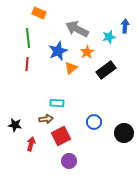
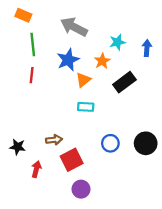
orange rectangle: (39, 13) -> (23, 15), moved
blue arrow: (125, 26) -> (147, 48), moved
gray arrow: (77, 29) -> (74, 27), moved
cyan star: (109, 37) -> (117, 42), moved
cyan rectangle: (57, 103) -> (86, 107), moved
black circle: (124, 133) -> (146, 143), moved

